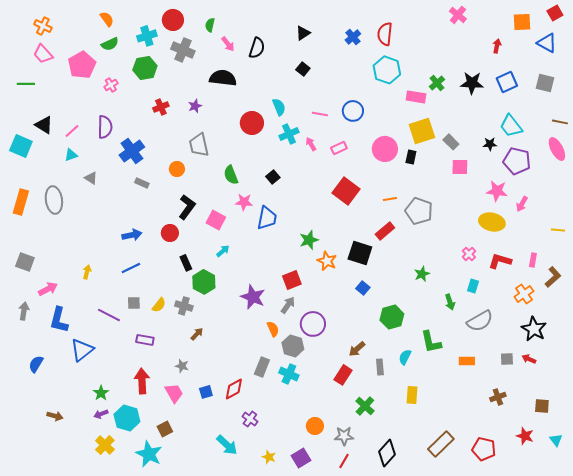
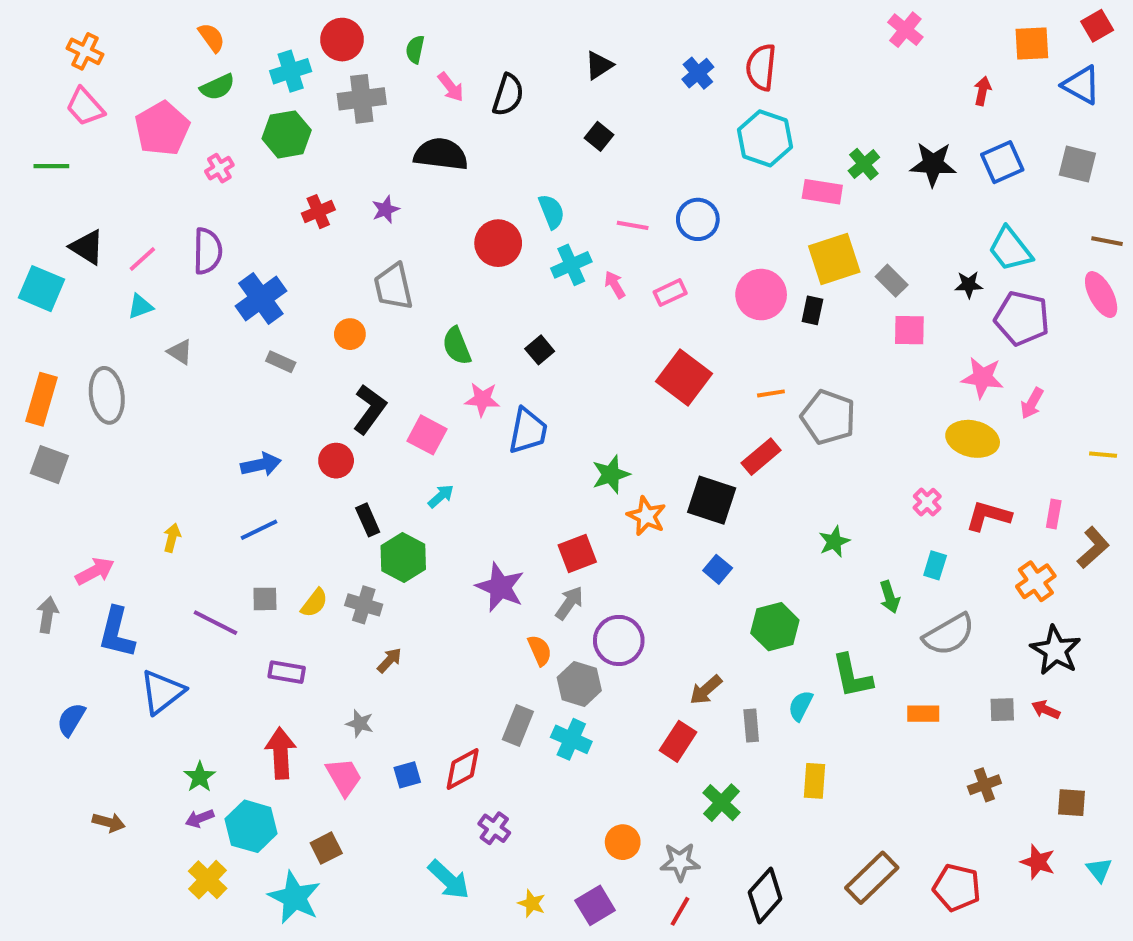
gray cross: (183, 50) -> (362, 99), turned -30
gray square: (25, 262) -> (49, 465), moved

